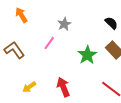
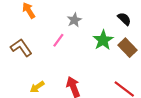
green star: (87, 55) -> (103, 40), moved

